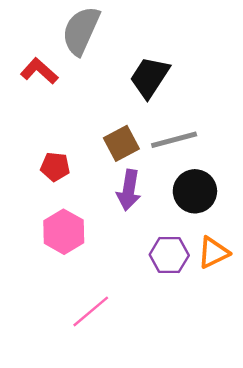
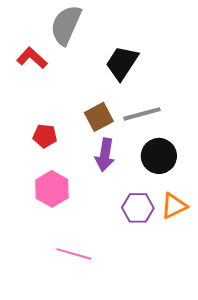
pink line: (91, 311) -> (74, 254), turned 56

